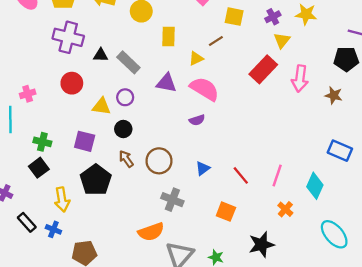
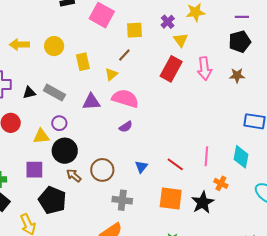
black circle: (123, 129) -> (65, 151), size x1.6
orange square: (226, 212) -> (171, 199), size x1.4
black star: (262, 245) -> (203, 202), moved

